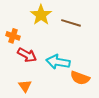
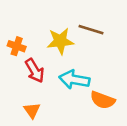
yellow star: (41, 15) -> (60, 41), moved, turned 30
red arrow: (27, 55) -> (35, 71), turned 30

